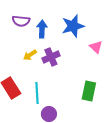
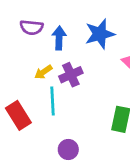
cyan line: (37, 93) -> (53, 101), moved

